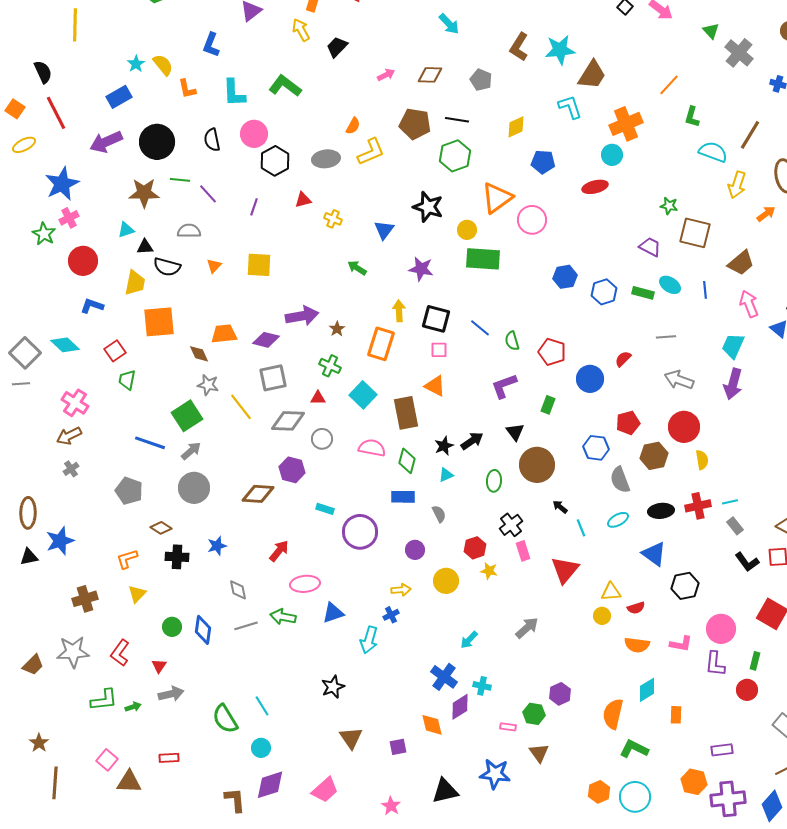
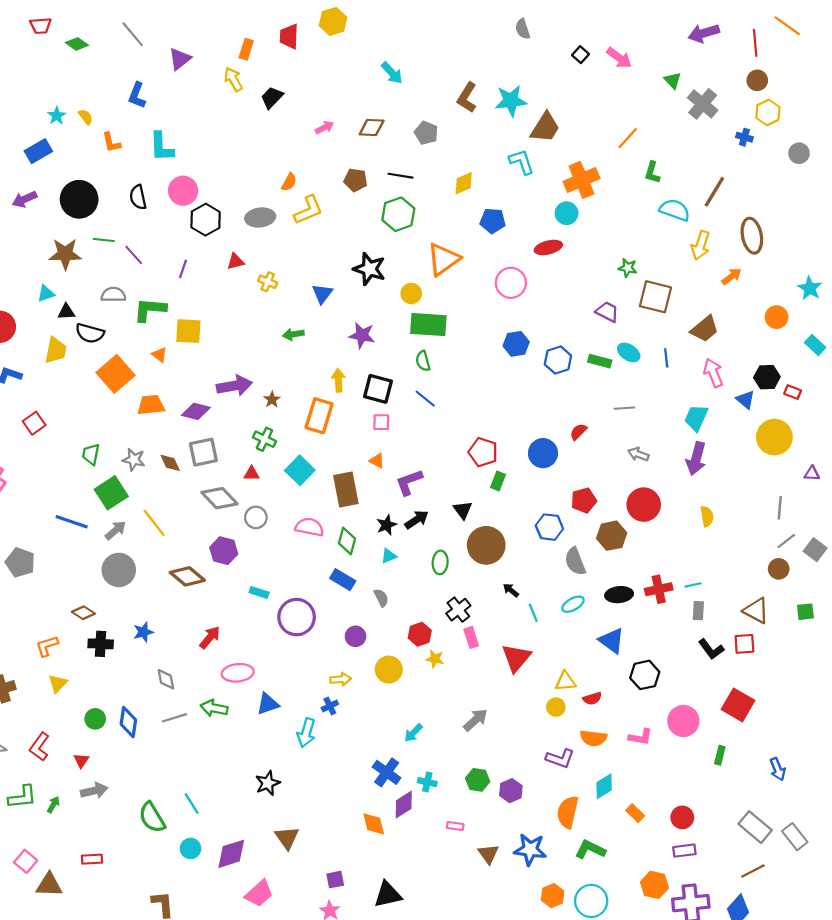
yellow semicircle: (163, 65) -> (86, 117), size x0.7
green L-shape: (285, 86) -> (150, 310), moved, turned -32
brown pentagon: (415, 124) -> (356, 180), size x0.7
purple arrow: (106, 142) -> (24, 199), size x0.7
pink circle: (532, 220) -> (511, 283), moved
orange triangle: (214, 266) -> (159, 355), moved, turned -35
green arrow: (357, 268) -> (293, 334), turned -42
orange square: (159, 322) -> (116, 374), moved, turned -36
green semicircle: (512, 341) -> (423, 361), moved
red pentagon: (552, 352) -> (483, 452), moved
brown diamond: (199, 354) -> (170, 463), moved
green trapezoid: (127, 380) -> (91, 454), moved
gray arrow: (679, 380) -> (638, 454), size x0.7
orange triangle: (435, 386) -> (377, 461), size x0.7
purple L-shape: (504, 386) -> (409, 482), moved
yellow line: (241, 407) -> (154, 523), moved
gray diamond: (288, 421) -> (219, 498), turned 44
yellow semicircle: (702, 460) -> (707, 516), moved
gray pentagon: (129, 491) -> (20, 562), moved
brown diamond: (258, 494) -> (187, 576), turned 36
blue rectangle: (403, 497) -> (343, 580), turned 30
gray rectangle: (735, 526) -> (698, 611), turned 42
purple L-shape: (715, 664) -> (560, 758), moved, turned -76
red circle: (747, 690) -> (682, 817), moved
green arrow: (133, 707) -> (53, 805), turned -42
green hexagon: (534, 714) -> (478, 780), moved
orange rectangle: (676, 715) -> (635, 813), turned -48
purple square: (398, 747) -> (335, 880), moved
blue star: (495, 774) -> (530, 850), moved
purple diamond: (270, 785) -> (231, 854), moved

